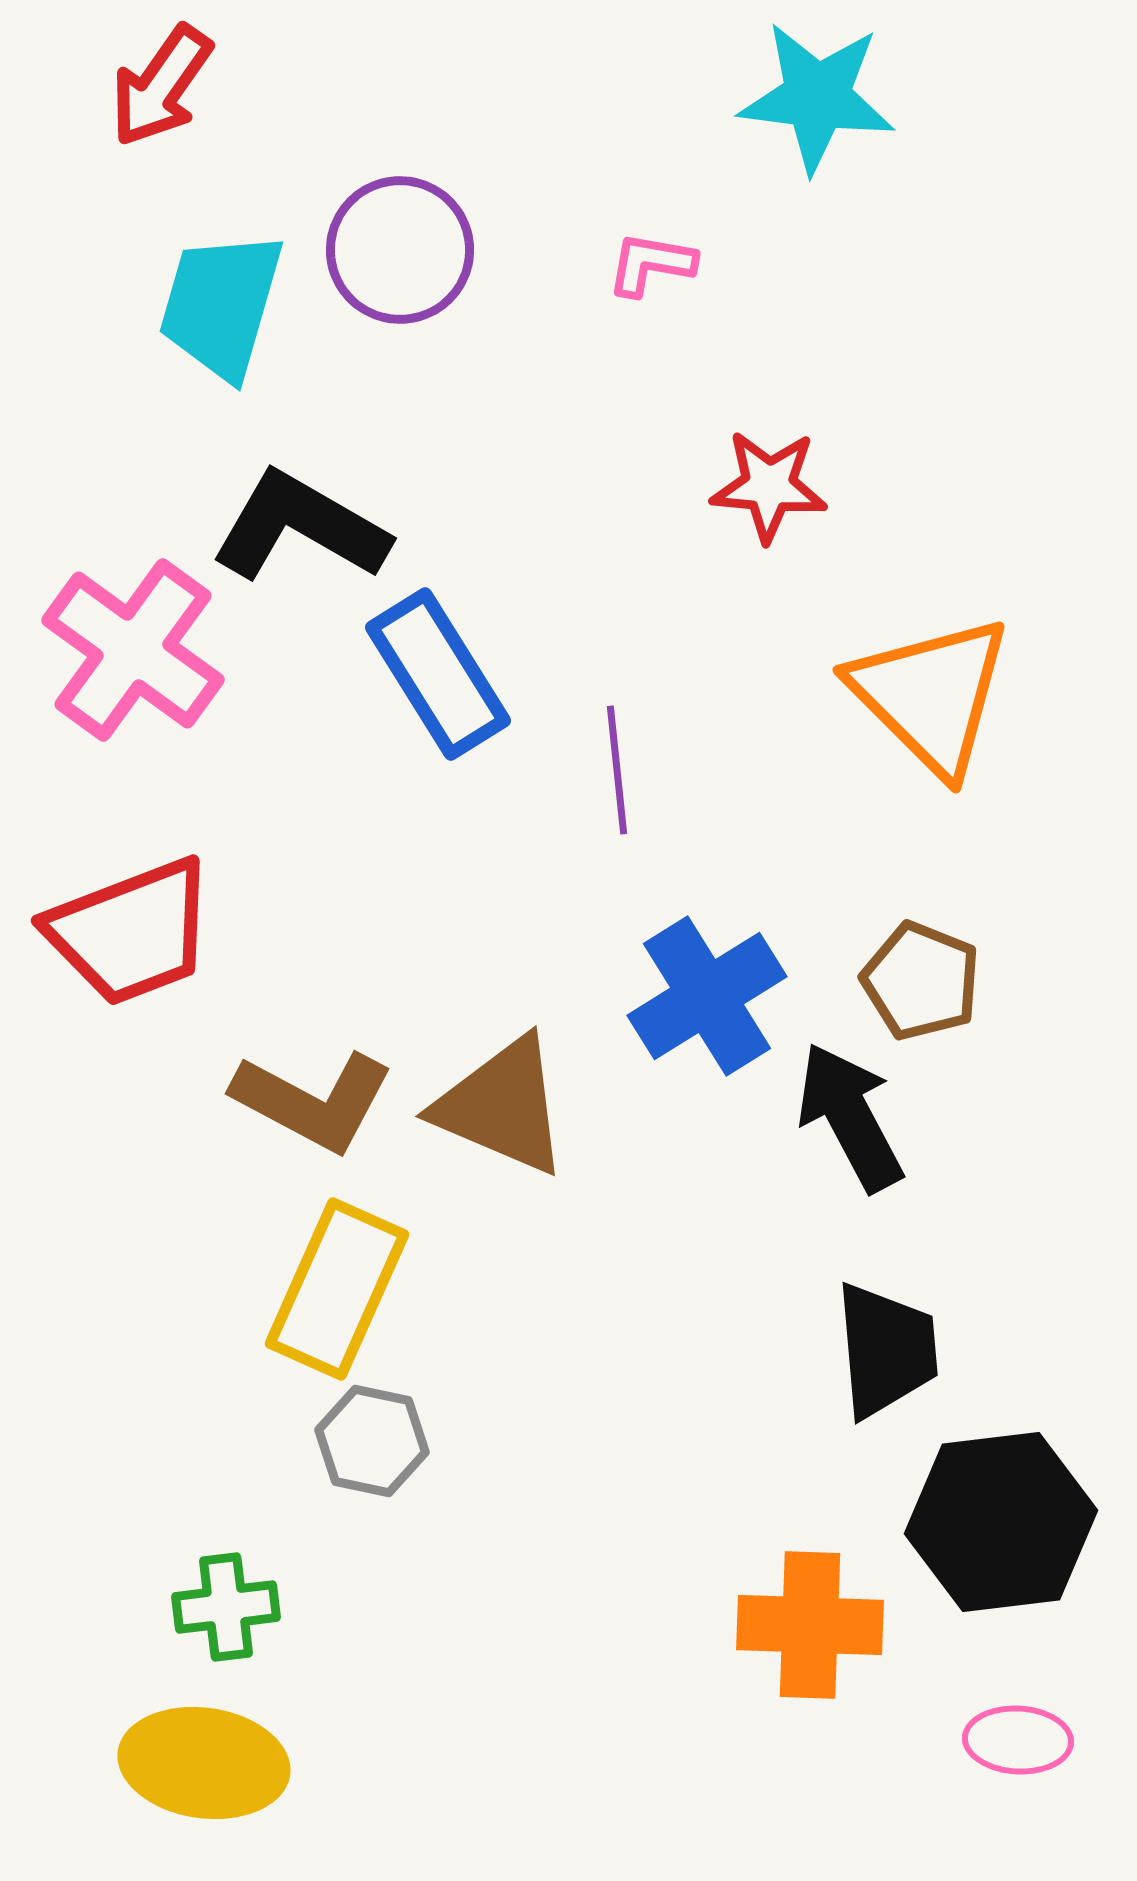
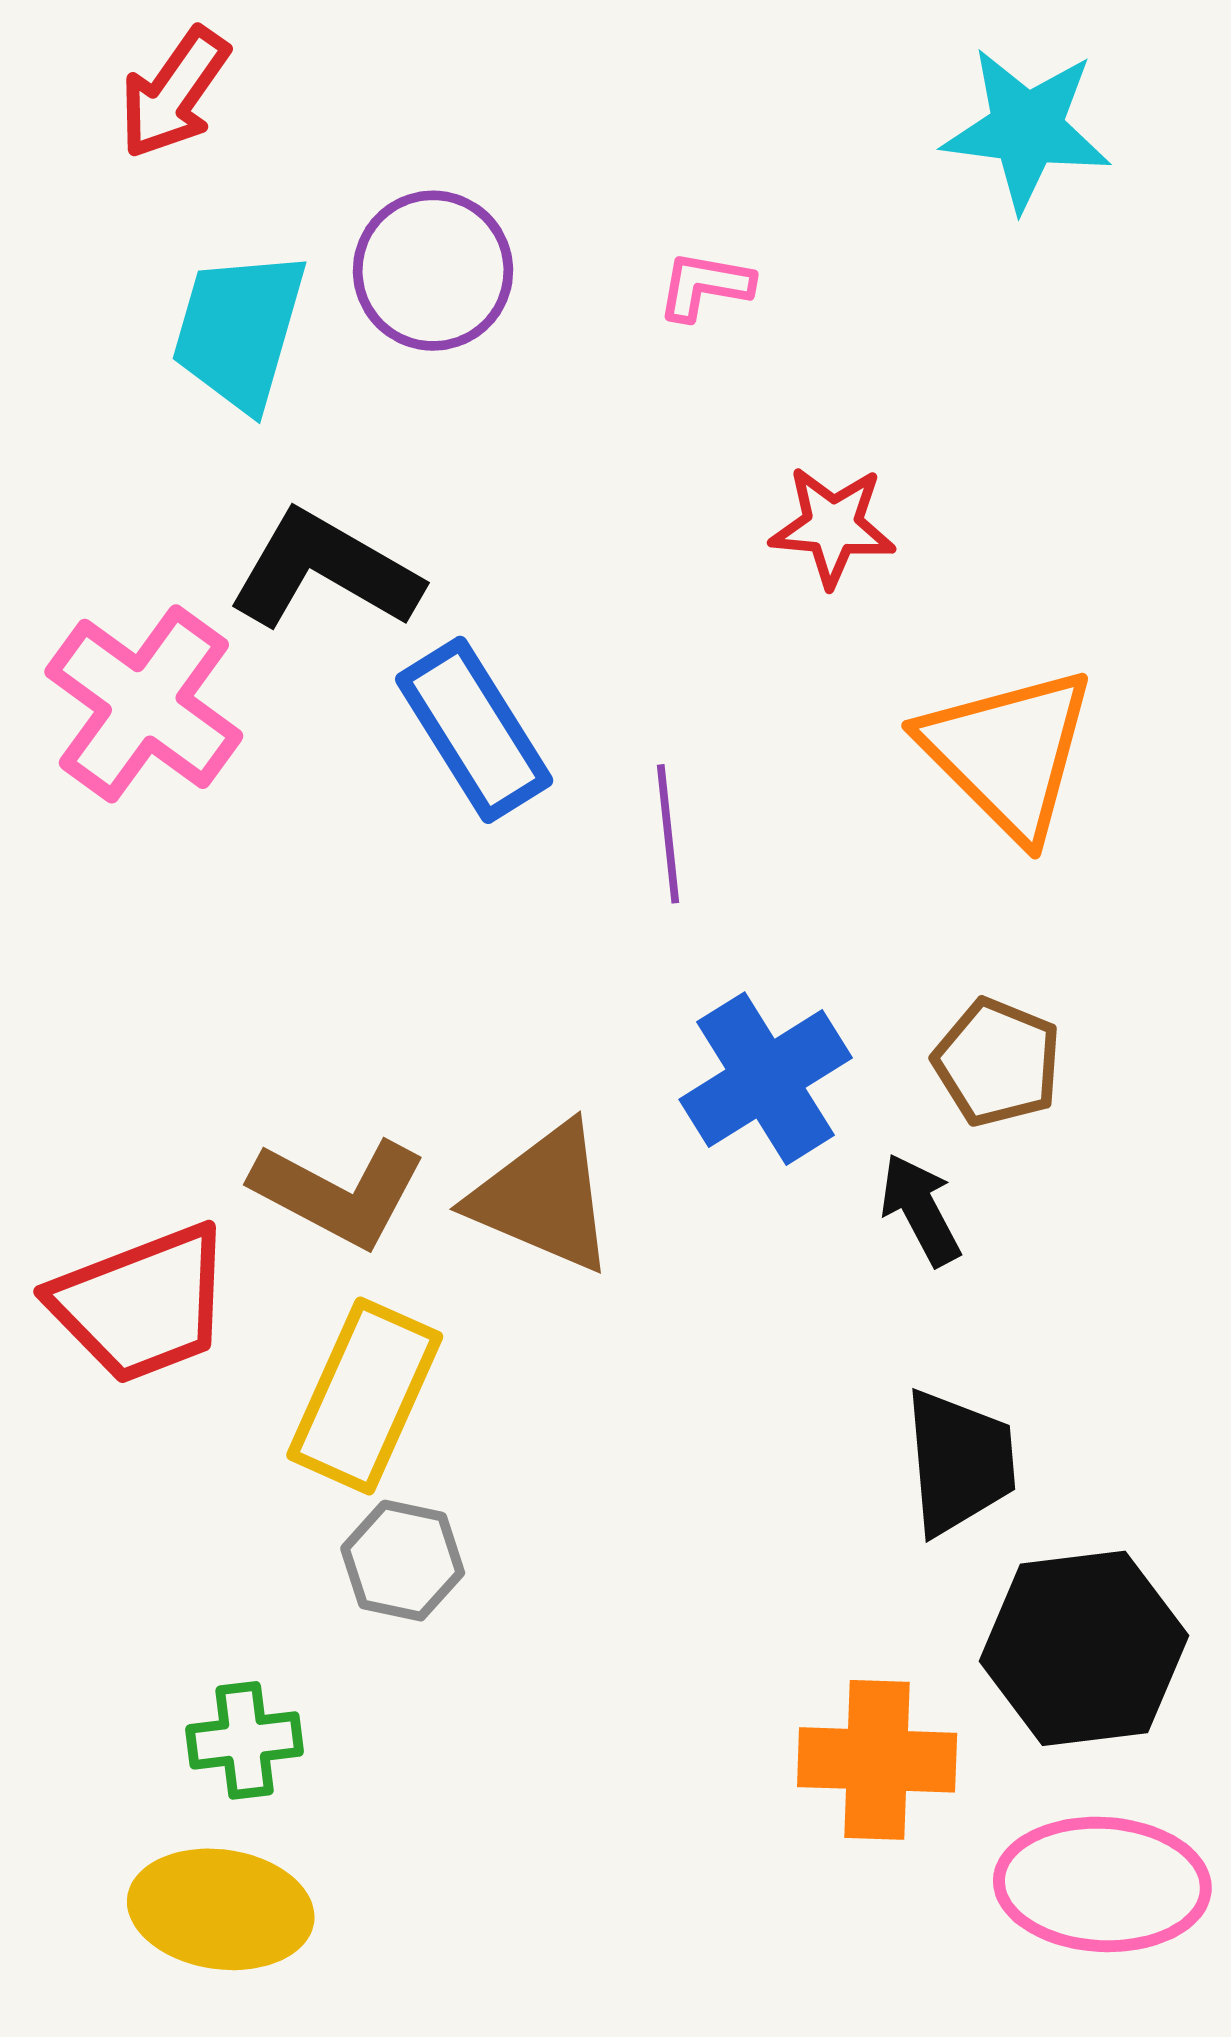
cyan star: (817, 97) -> (1027, 129), moved
red trapezoid: (131, 932) -> (142, 1304), moved
black arrow: (850, 1117) -> (920, 1210), size x0.7
pink ellipse: (1018, 1740) -> (1102, 1884), size x1.8

